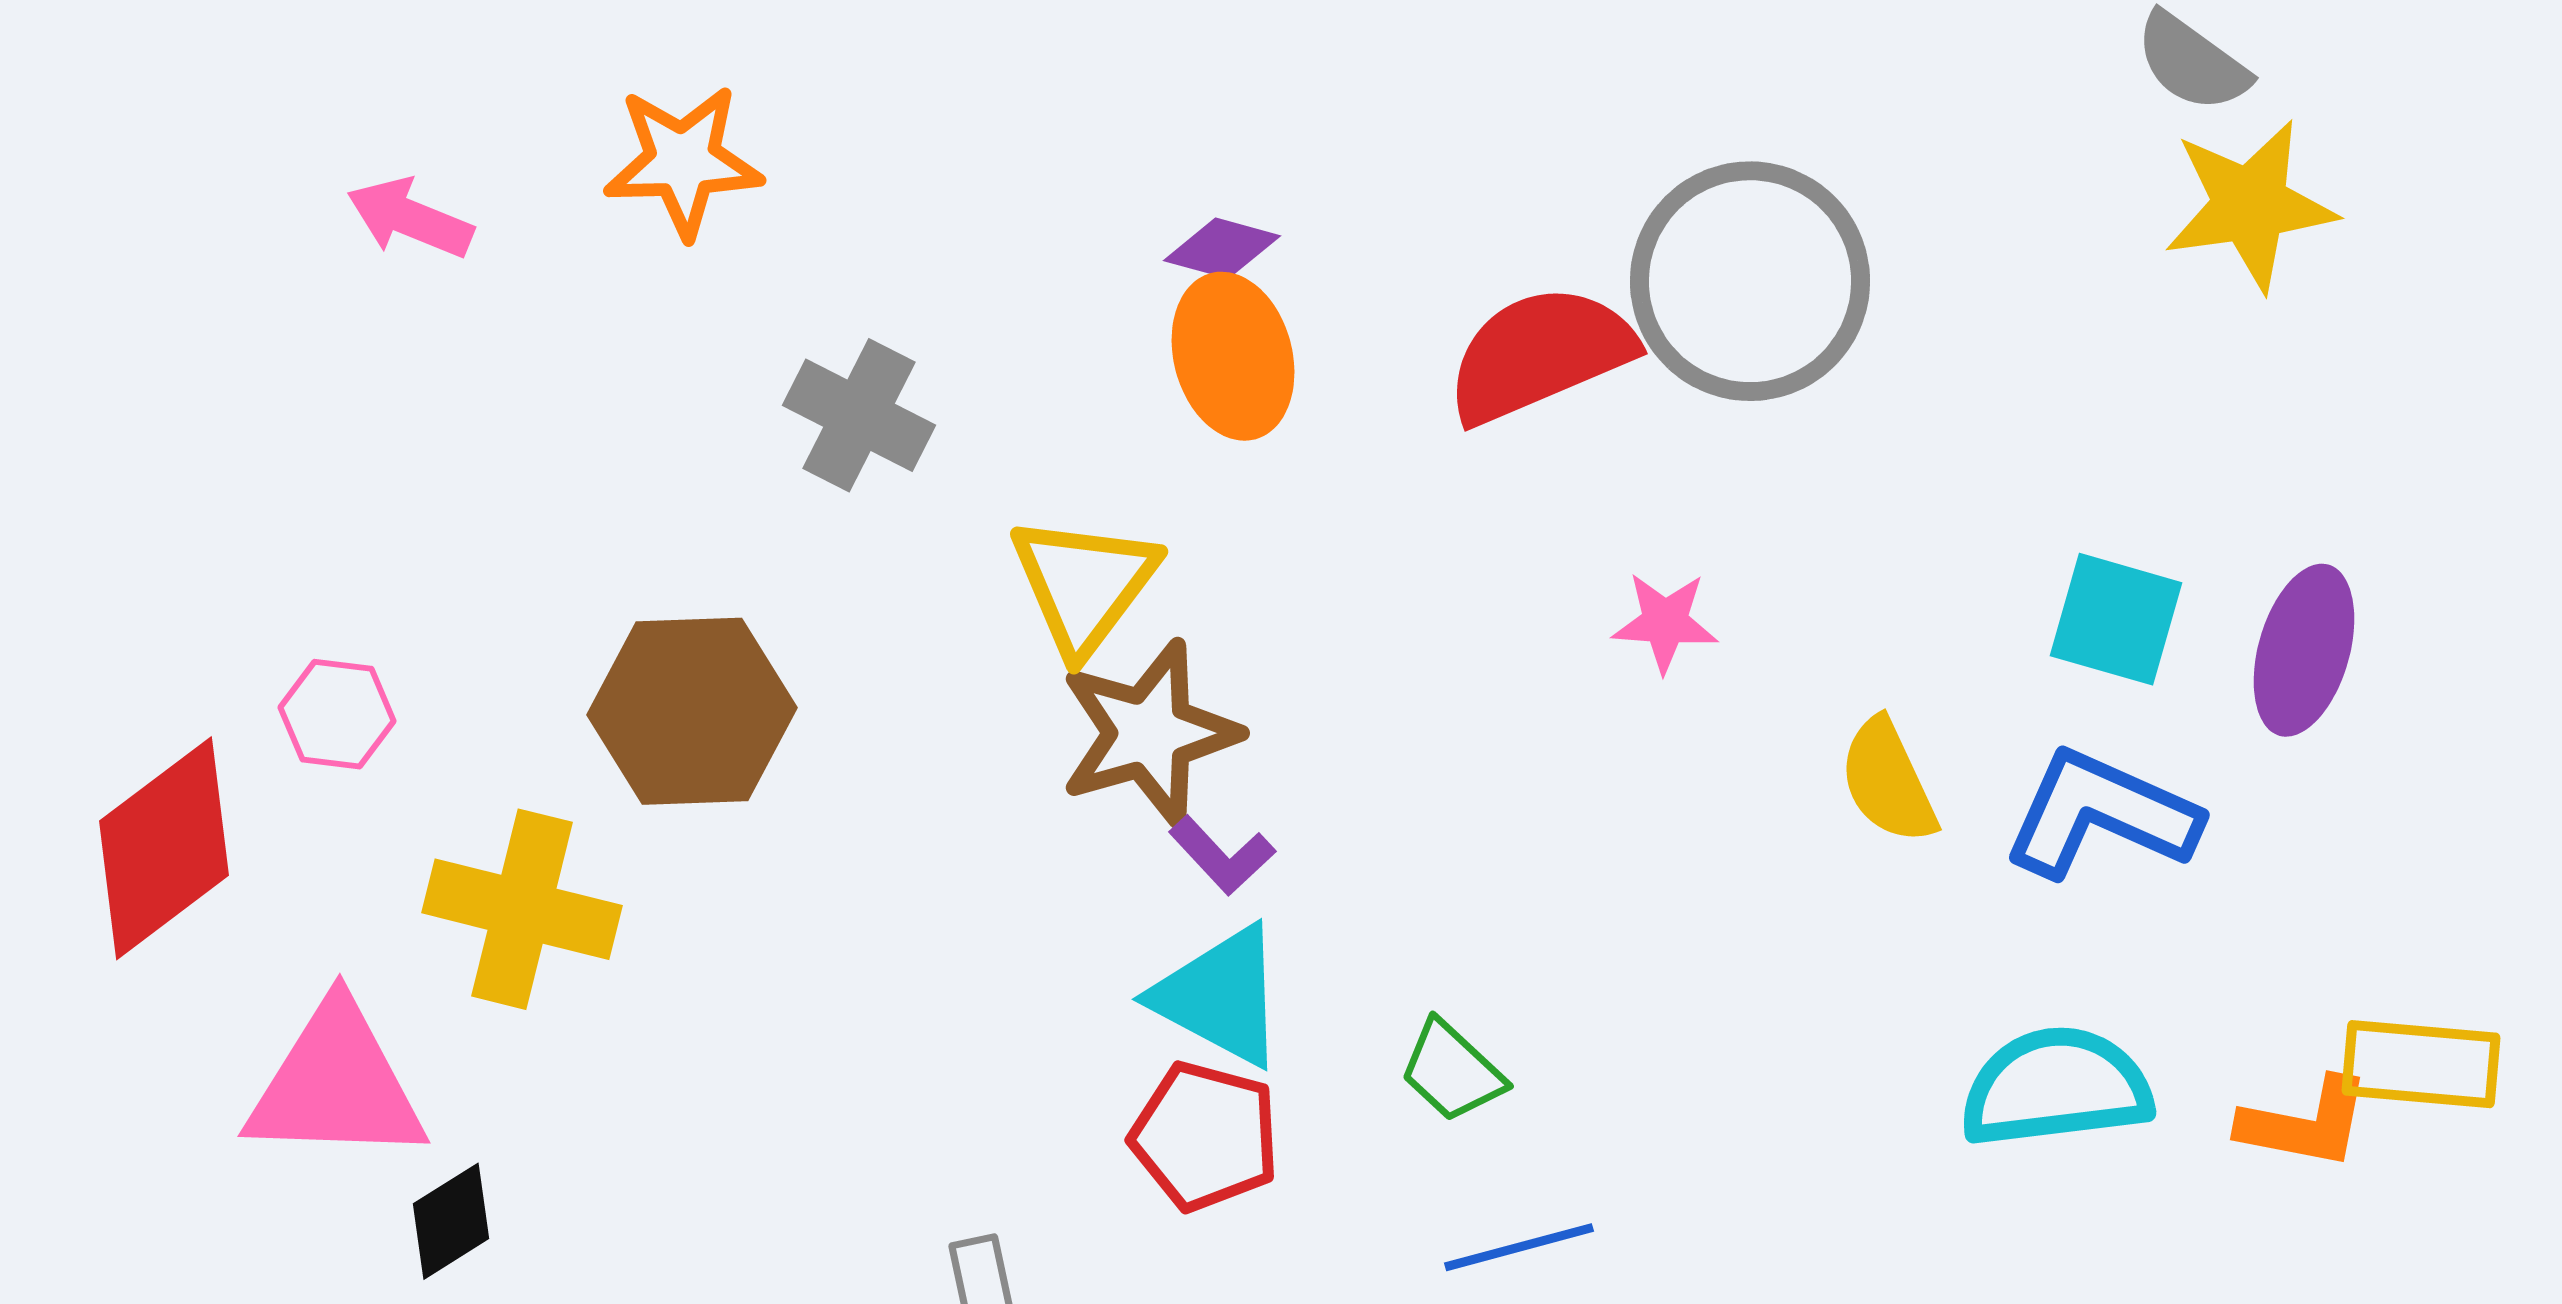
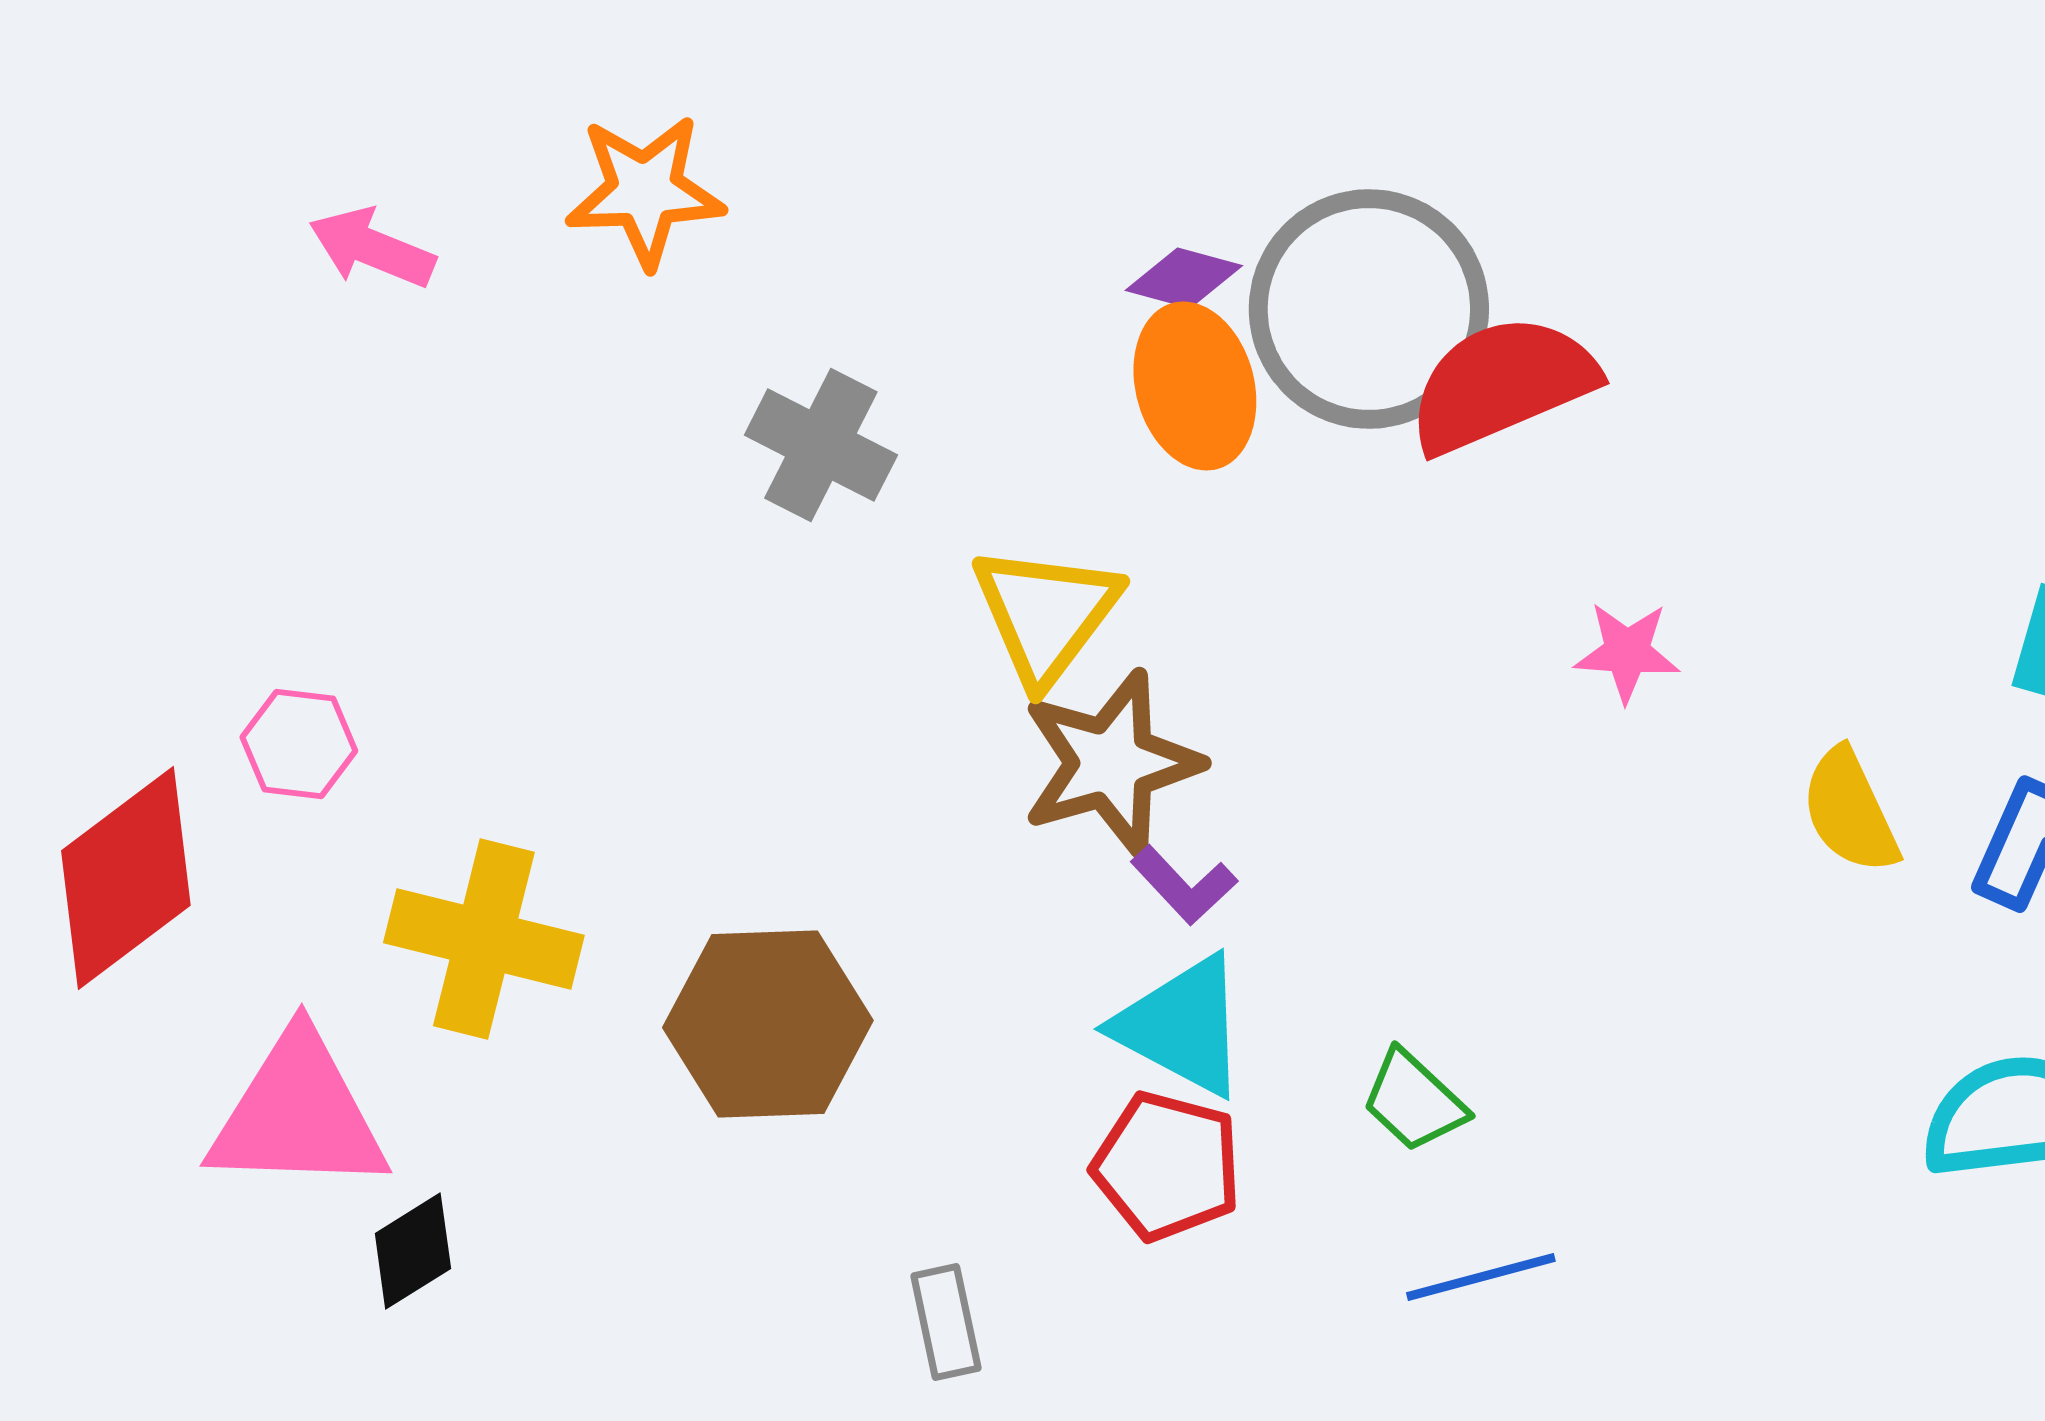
gray circle: (1750, 281) -> (1369, 309), moved
brown hexagon: (692, 711) -> (768, 1024), moved

